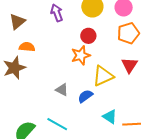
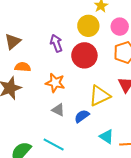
purple arrow: (57, 13) -> (56, 43), moved
red circle: (88, 36) -> (84, 55), size x1.6
orange star: (81, 55) -> (55, 83), moved, turned 30

